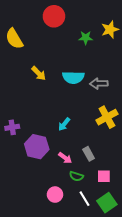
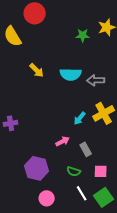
red circle: (54, 16) -> (35, 13), moved
cyan arrow: (64, 124) -> (80, 118), moved
purple hexagon: (37, 147) -> (37, 168), moved
pink arrow: (65, 158) -> (63, 141), moved, turned -64
pink circle: (55, 195) -> (47, 198), moved

